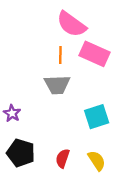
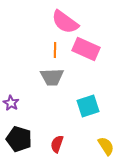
yellow semicircle: (97, 161) -> (106, 146), moved

